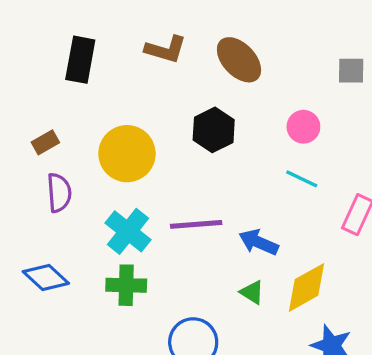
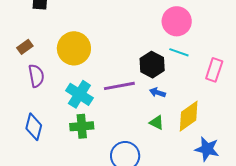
pink circle: (303, 127) -> (177, 21), size x1.5
black hexagon: (214, 130) -> (152, 65), moved
blue arrow: (259, 242) -> (157, 92), size x0.7
blue diamond: (46, 277) -> (34, 127), turned 68

